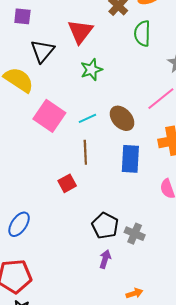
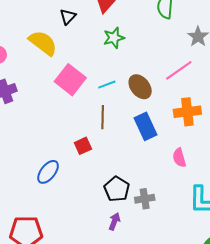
black triangle: (42, 51) -> (68, 17), size x0.7
blue rectangle: (130, 159) -> (145, 126), turned -32
blue ellipse: (19, 224) -> (48, 172), moved
gray cross: (135, 234) -> (145, 199), turned -36

